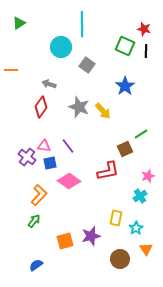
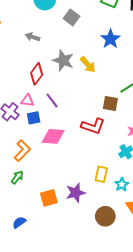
red diamond: (41, 107) -> (37, 74), moved
brown square: (125, 149) -> (110, 104), turned 35
red L-shape: (108, 171) -> (93, 126), turned 30
pink diamond: (69, 181) -> (53, 136), turned -30

